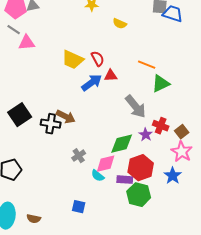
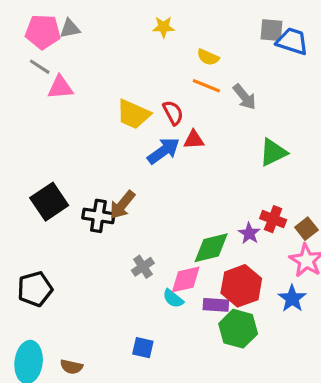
orange line: (147, 65) -> (206, 86), moved
gray arrow: (136, 107) -> (245, 97), moved, size x0.7
brown arrow: (66, 117) -> (122, 205), turned 102

